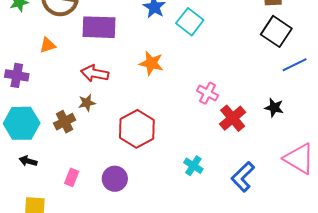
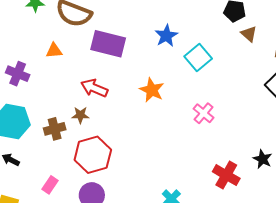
pink cross: (208, 93) -> (204, 113), moved
red cross: (233, 118) -> (226, 175), moved, turned -32
red hexagon: (137, 129) -> (93, 155), moved

